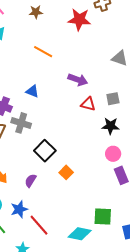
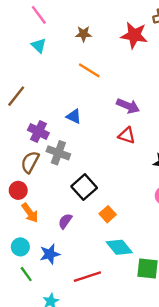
brown star: (36, 12) -> (84, 34), moved
red triangle: (88, 104) -> (127, 135), moved
red line: (39, 225) -> (87, 277), moved, turned -70
cyan diamond: (80, 234) -> (119, 247), moved, turned 35

